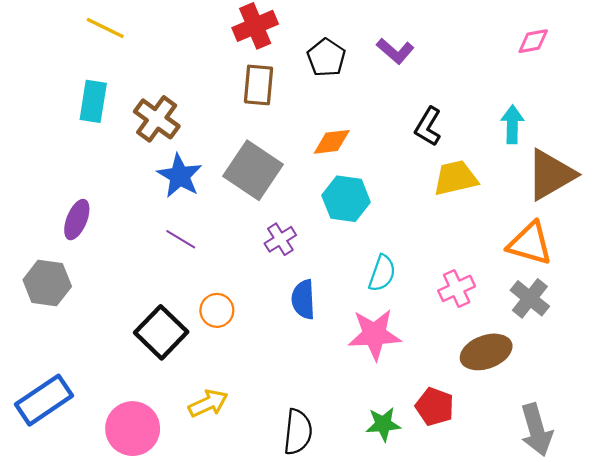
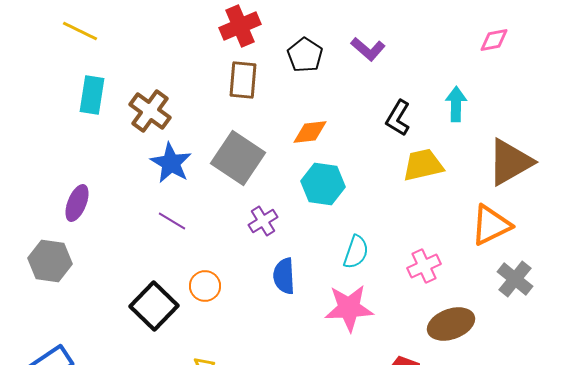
yellow line: (105, 28) -> (80, 31), moved
cyan arrow: (512, 124) -> (456, 104), moved
orange triangle: (530, 244) -> (491, 225), turned -42
gray cross: (530, 298) -> (515, 279), moved

